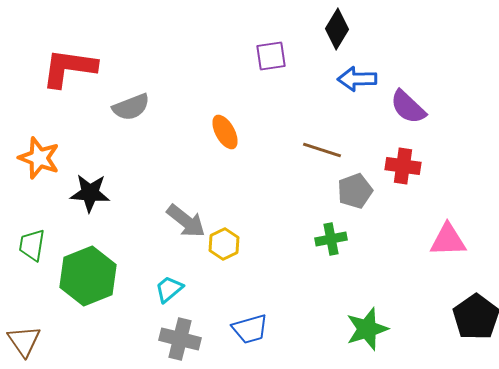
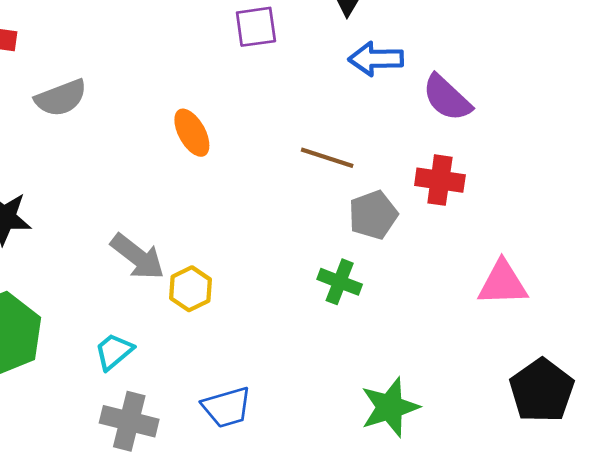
green cross: (331, 239) -> (340, 282), turned 32

